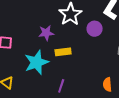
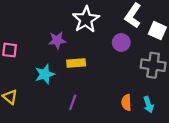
purple circle: (95, 29) -> (121, 42), moved
cyan star: (36, 62) -> (45, 74), size x0.7

